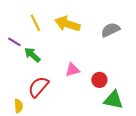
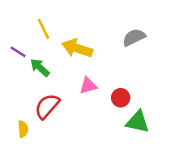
yellow arrow: (67, 24) -> (77, 48), moved

